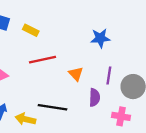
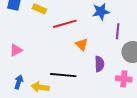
red line: (43, 60) -> (65, 24), moved
purple line: (109, 76) -> (118, 31), moved

